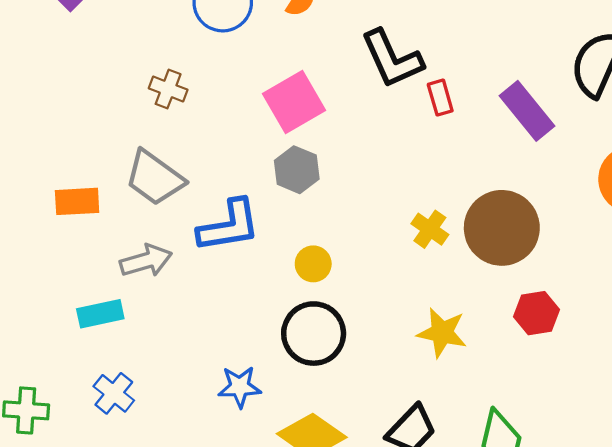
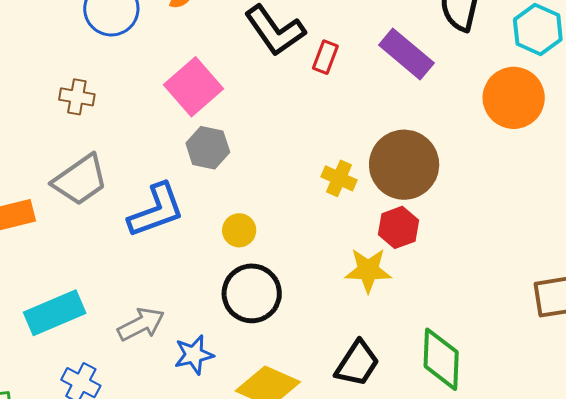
red rectangle: (440, 98) -> (325, 57), turned 48
gray trapezoid: (155, 178) -> (80, 180), turned -60
gray arrow: (146, 261) -> (141, 324), moved
red hexagon: (536, 313) -> (399, 227), moved
cyan rectangle: (100, 314) -> (55, 313), size x1.4

